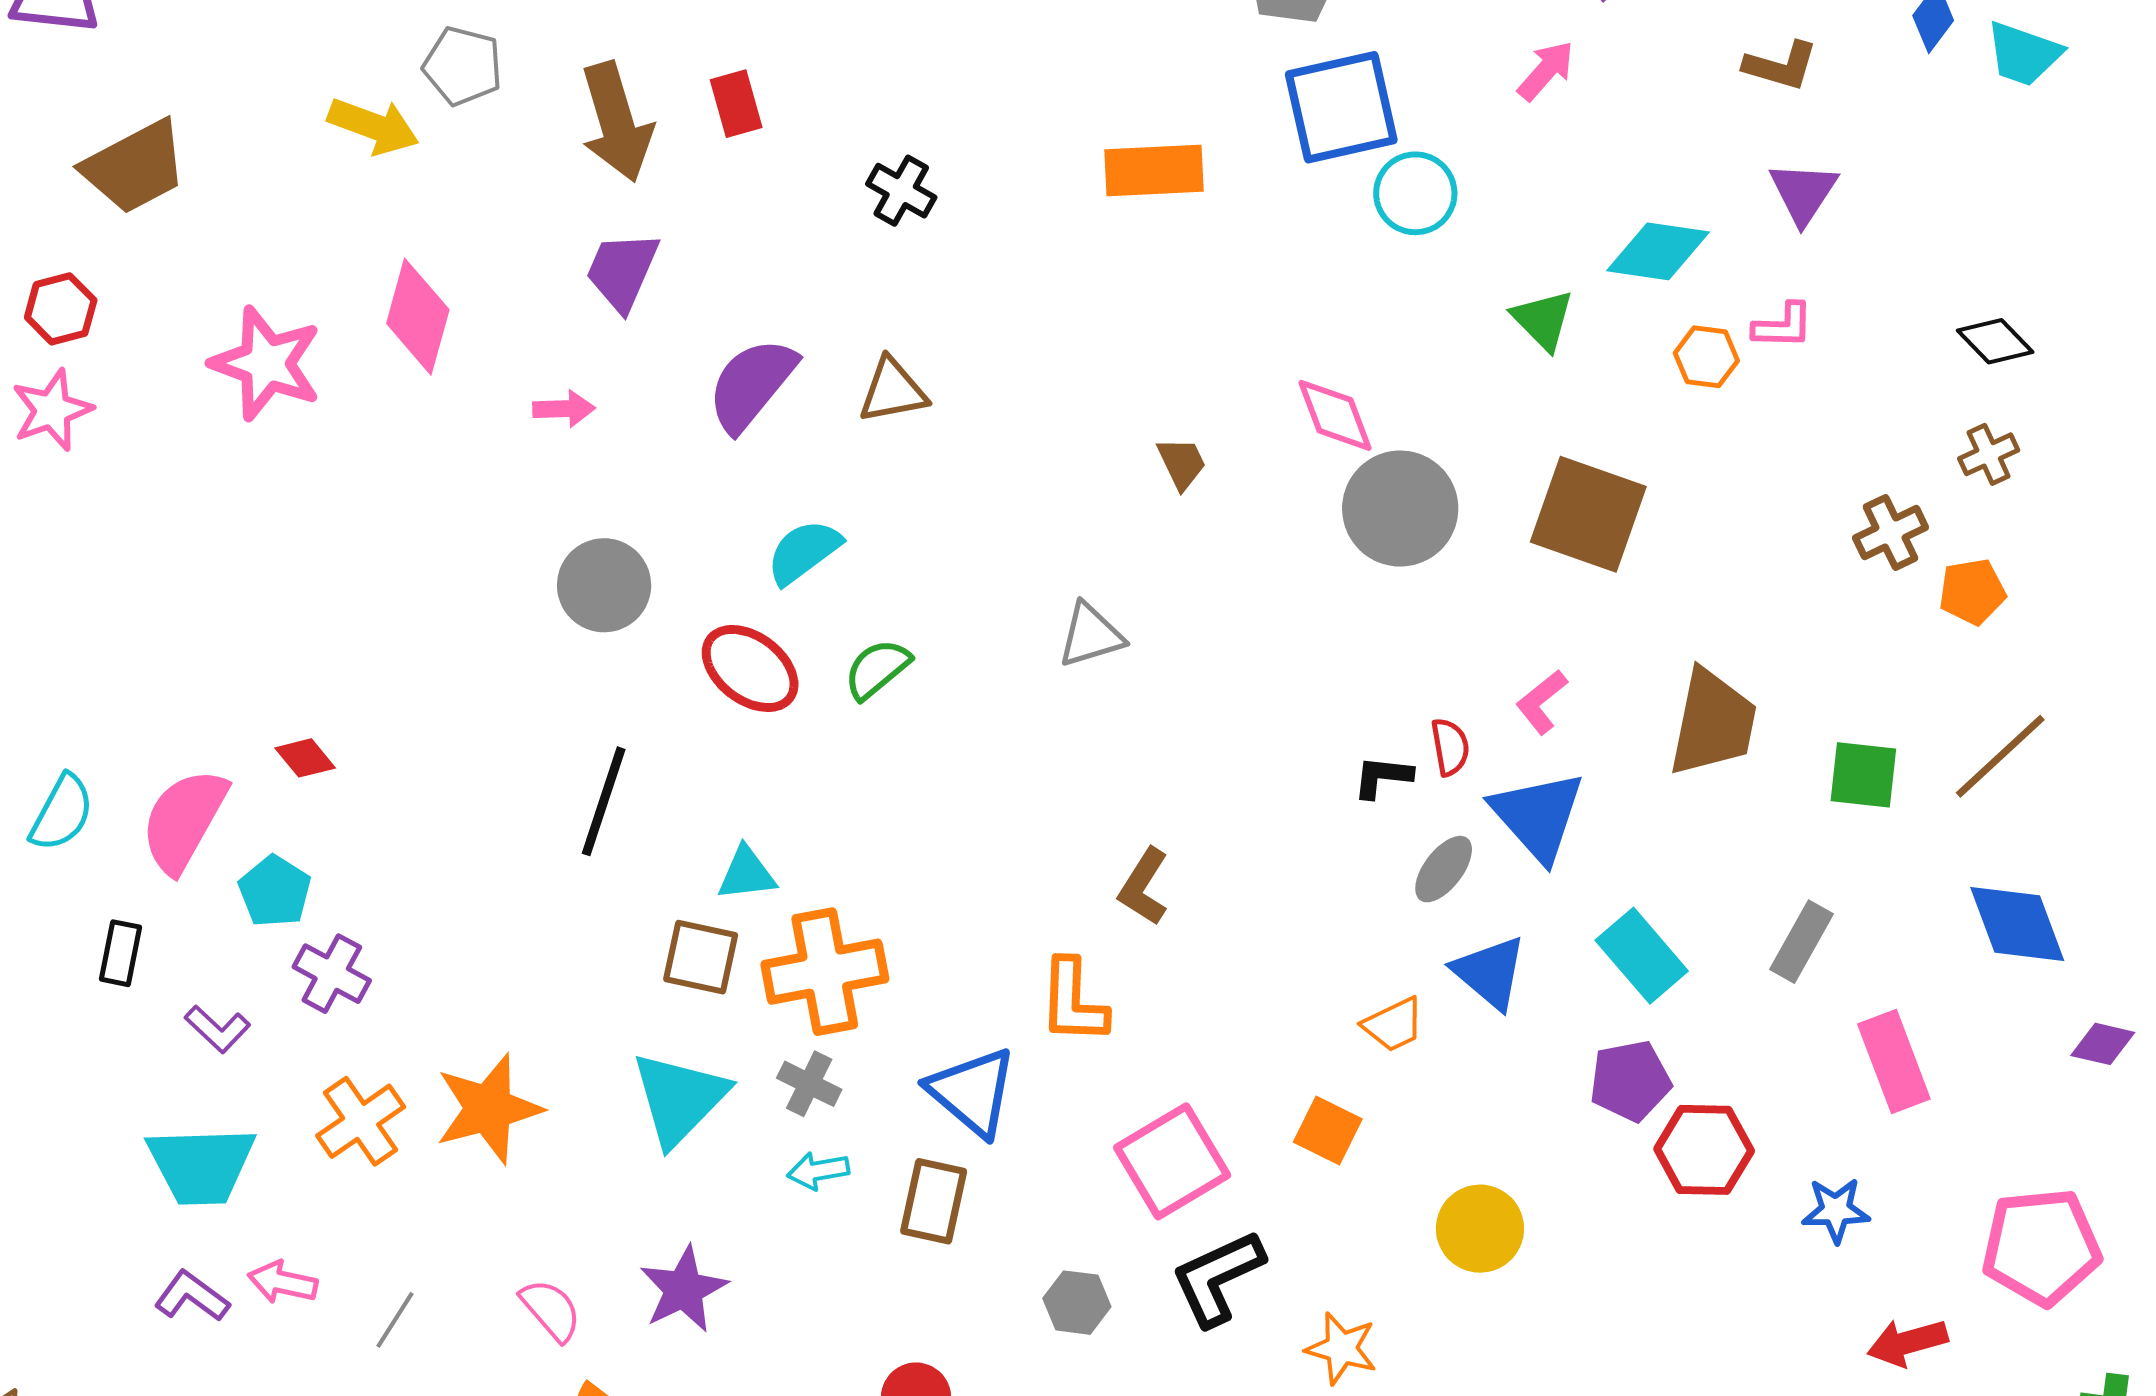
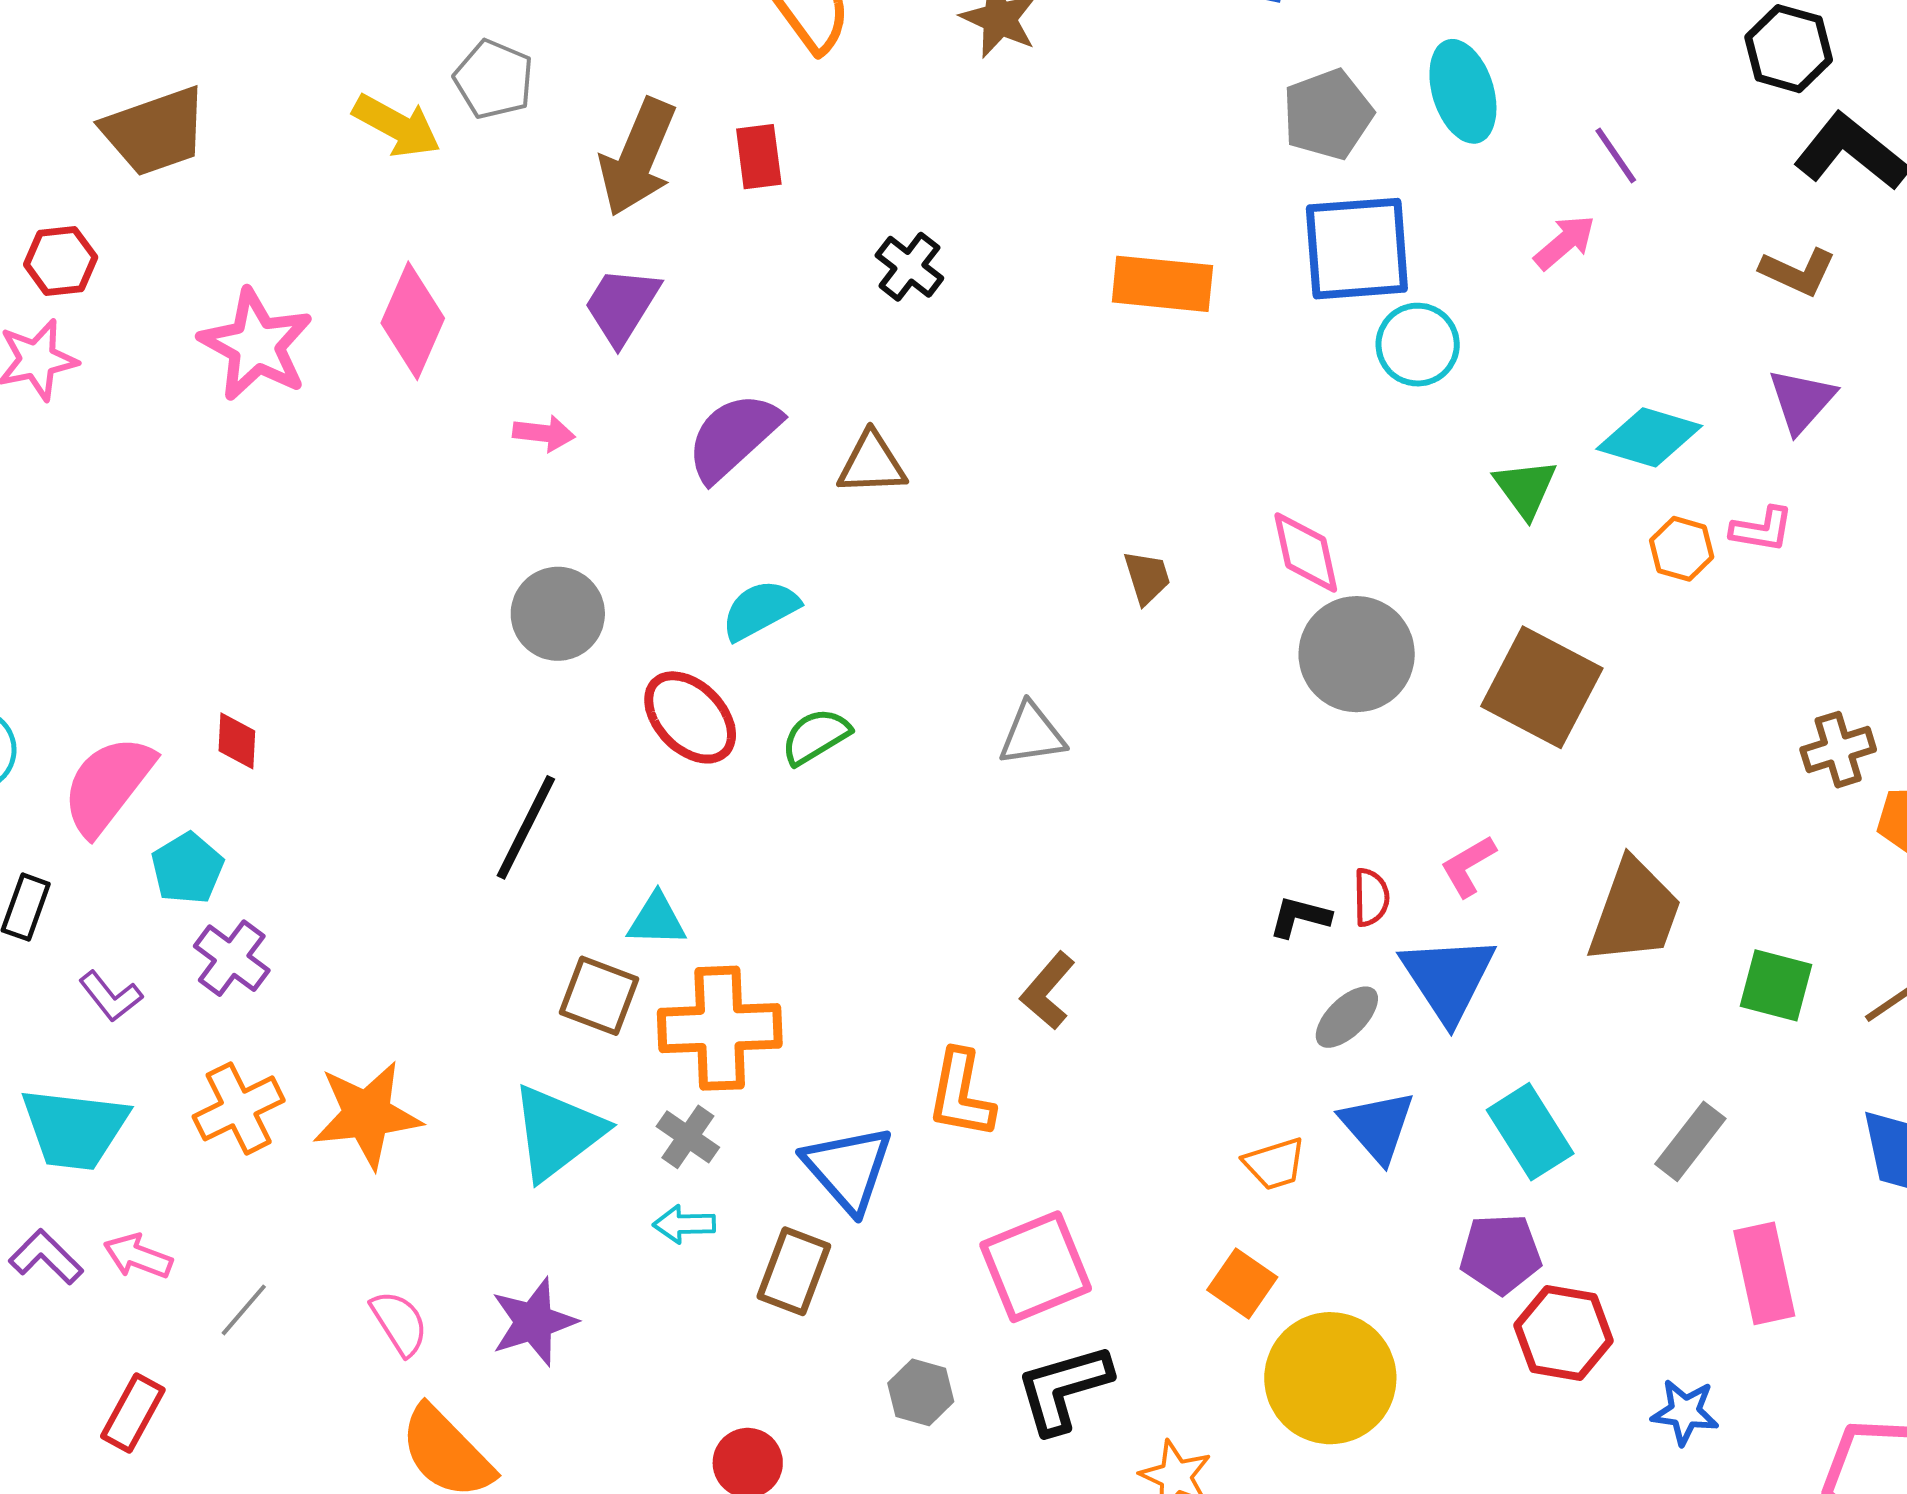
brown arrow: (616, 122) -> (638, 157), turned 31
red diamond: (305, 758) -> (237, 741), turned 34
orange square: (1328, 1130) -> (1242, 1284), moved
yellow circle: (1480, 1229) -> (1330, 1378), size x1.5

